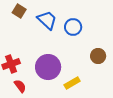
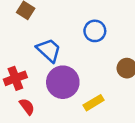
blue trapezoid: (47, 20) -> (49, 50), moved

